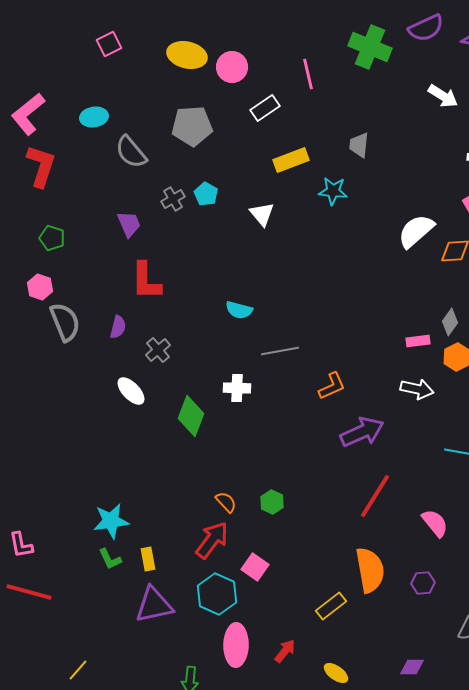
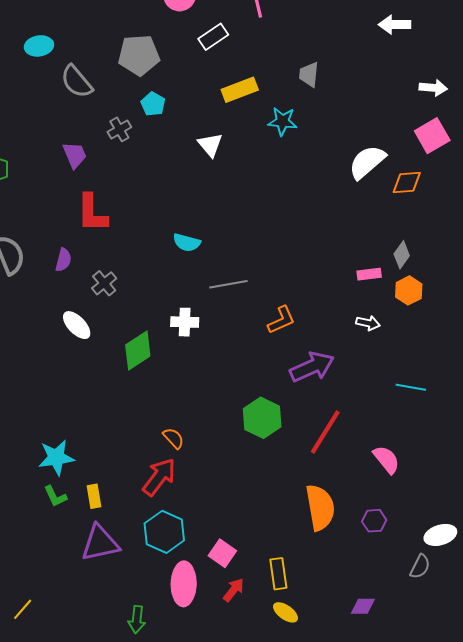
white arrow: (443, 96) -> (395, 25), turned 148
cyan pentagon: (206, 194) -> (153, 104), moved
white arrow: (417, 389) -> (368, 323), size x0.7
green diamond: (191, 416) -> (138, 351), turned 36
green hexagon: (272, 502) -> (262, 418), moved, size x1.6
pink square: (255, 567) -> (222, 553), moved
yellow rectangle: (331, 606) -> (278, 574), moved, turned -60

